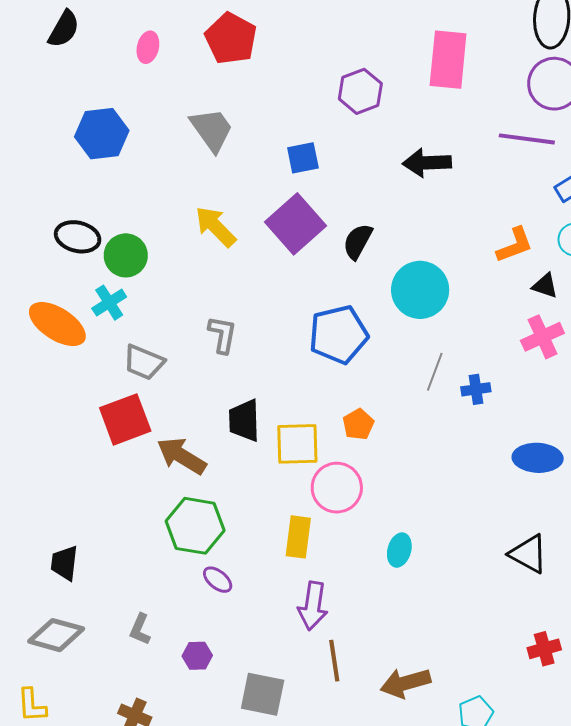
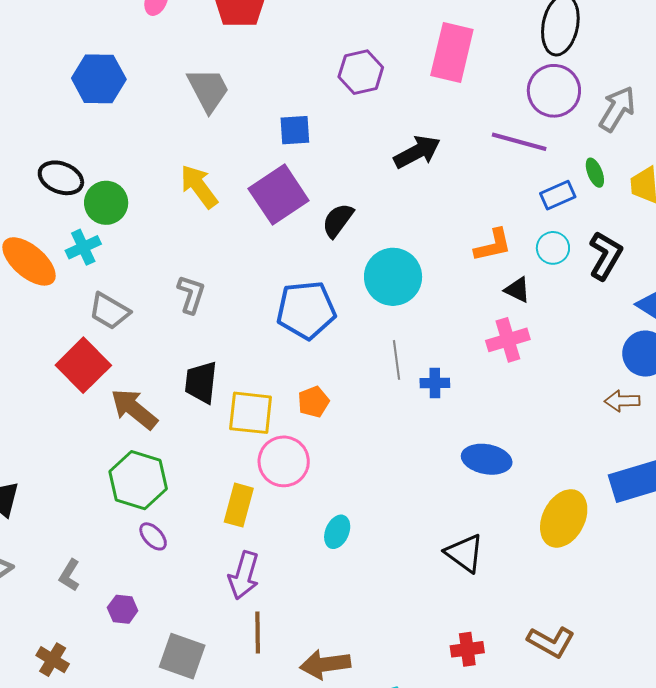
black arrow: (427, 163) -> (417, 152), turned 147
gray line: (435, 372) -> (396, 360), turned -36
red square: (125, 419) -> (83, 365), turned -32

